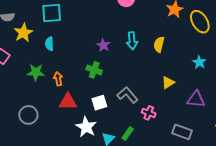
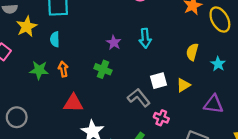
yellow semicircle: (159, 44) -> (192, 52), moved
orange arrow: (58, 79) -> (63, 69), moved
white square: (99, 103) -> (159, 81), moved
gray circle: (28, 115) -> (17, 117), moved

